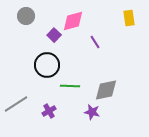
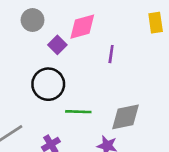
gray circle: (26, 16) -> (33, 20), moved
purple line: (95, 42) -> (111, 54), turned 40

